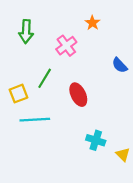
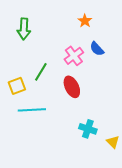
pink cross: (66, 46) -> (74, 56), moved
blue semicircle: (120, 65) -> (97, 49), moved

